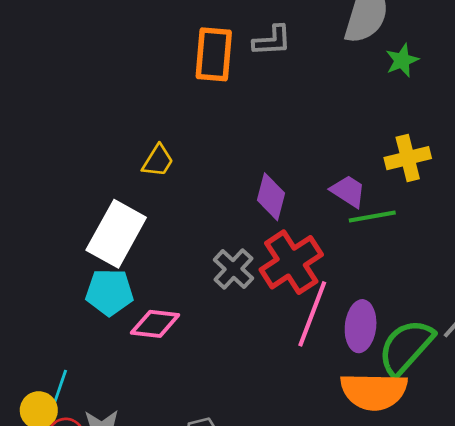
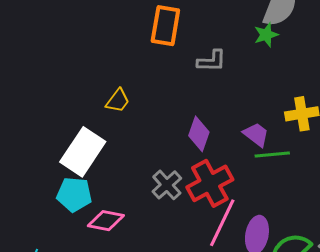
gray L-shape: (272, 41) -> (212, 61), moved
green star: (402, 60) -> (266, 35), moved

